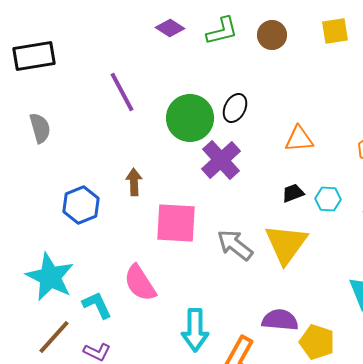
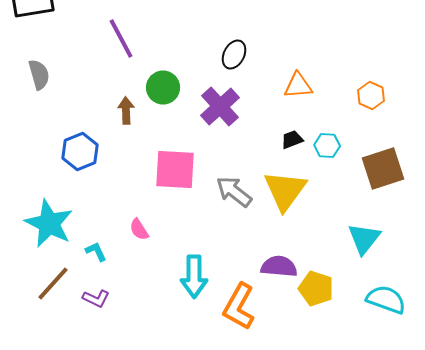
green circle: (190, 118) -> (163, 88), moved, size x0.7
brown arrow: (134, 182) -> (126, 111), moved
pink semicircle: (140, 283) -> (139, 230), size x0.6
cyan L-shape: (97, 305) -> (96, 252), size x0.7

